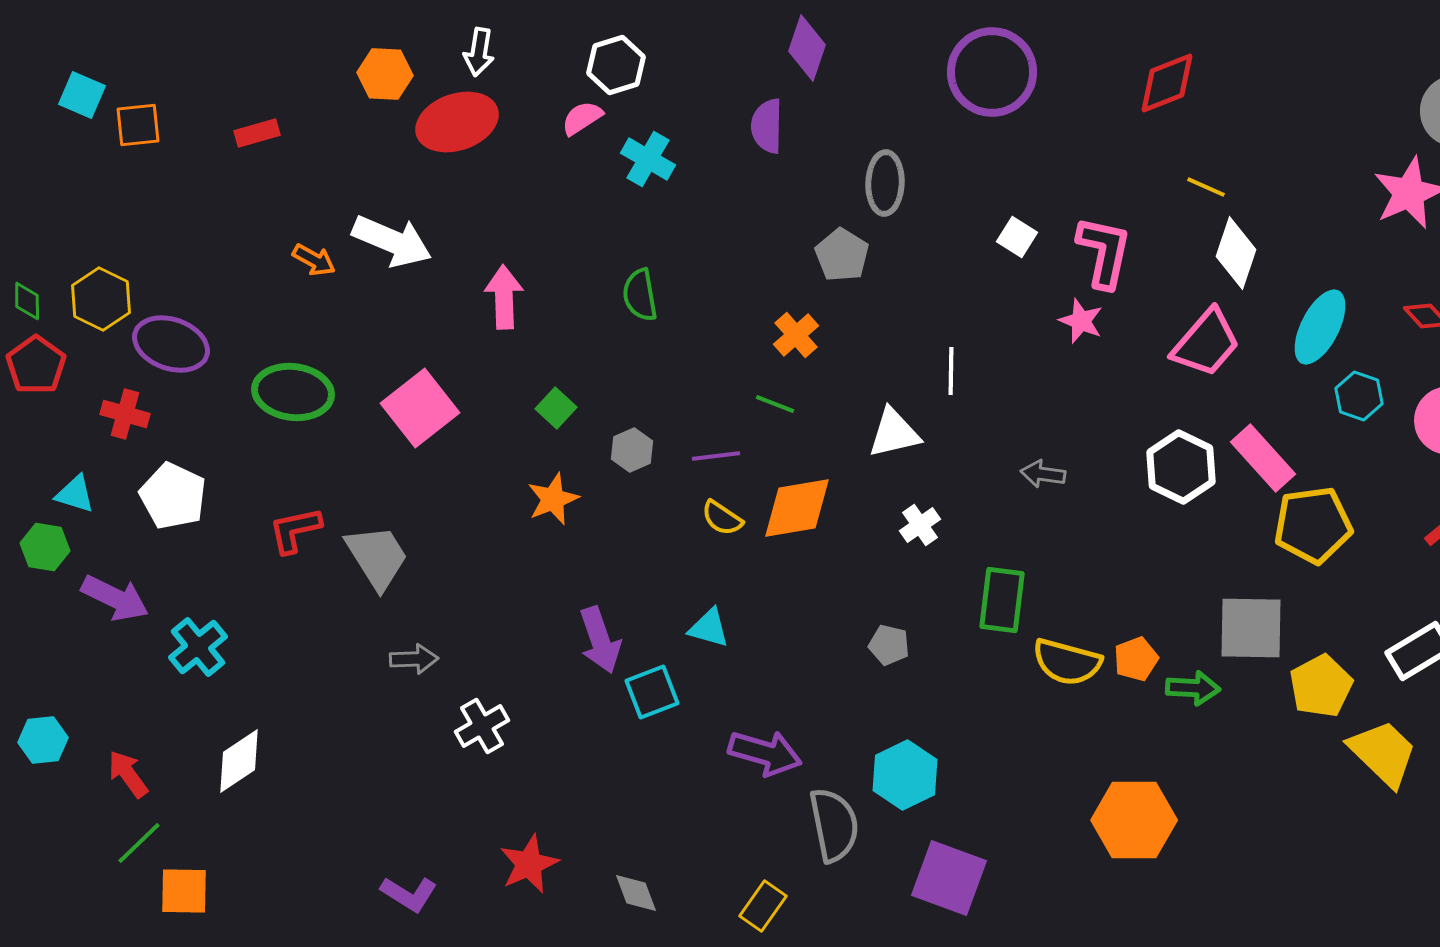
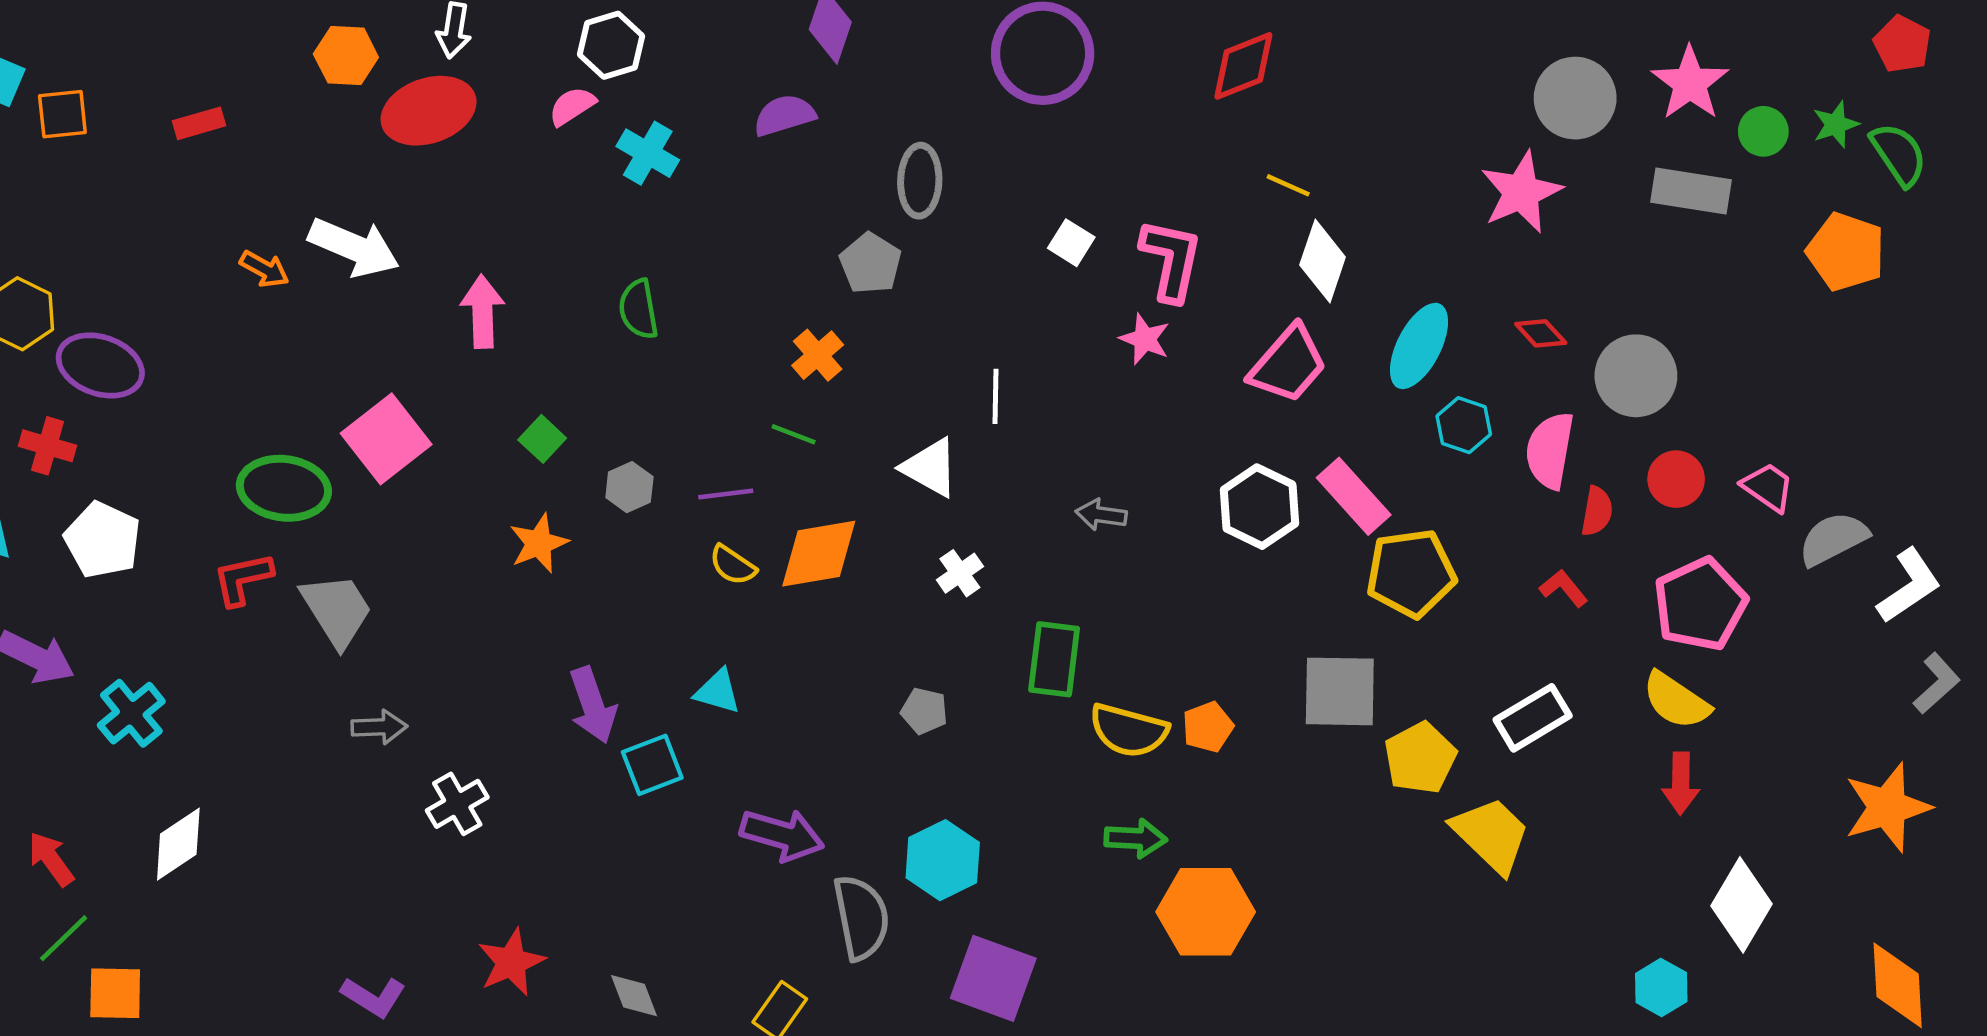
purple semicircle: (767, 126) -> (784, 115), turned 72
green ellipse: (293, 392) -> (284, 488), moved
white triangle: (894, 433) -> (930, 468), turned 42
green arrow: (1193, 688) -> (1136, 838), moved

